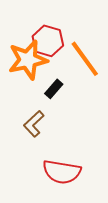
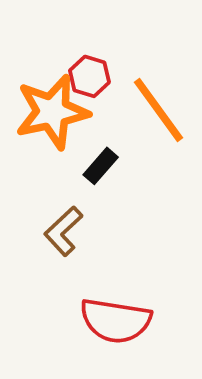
red hexagon: (48, 41) -> (89, 76), size x0.7

